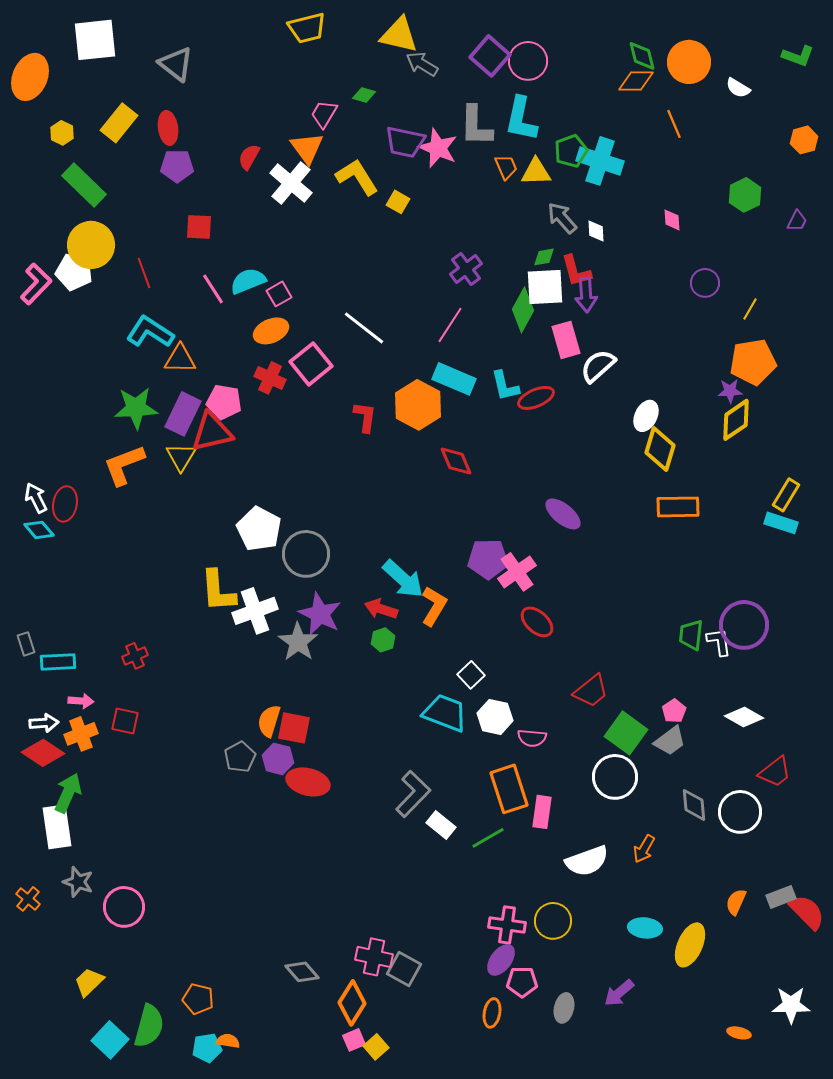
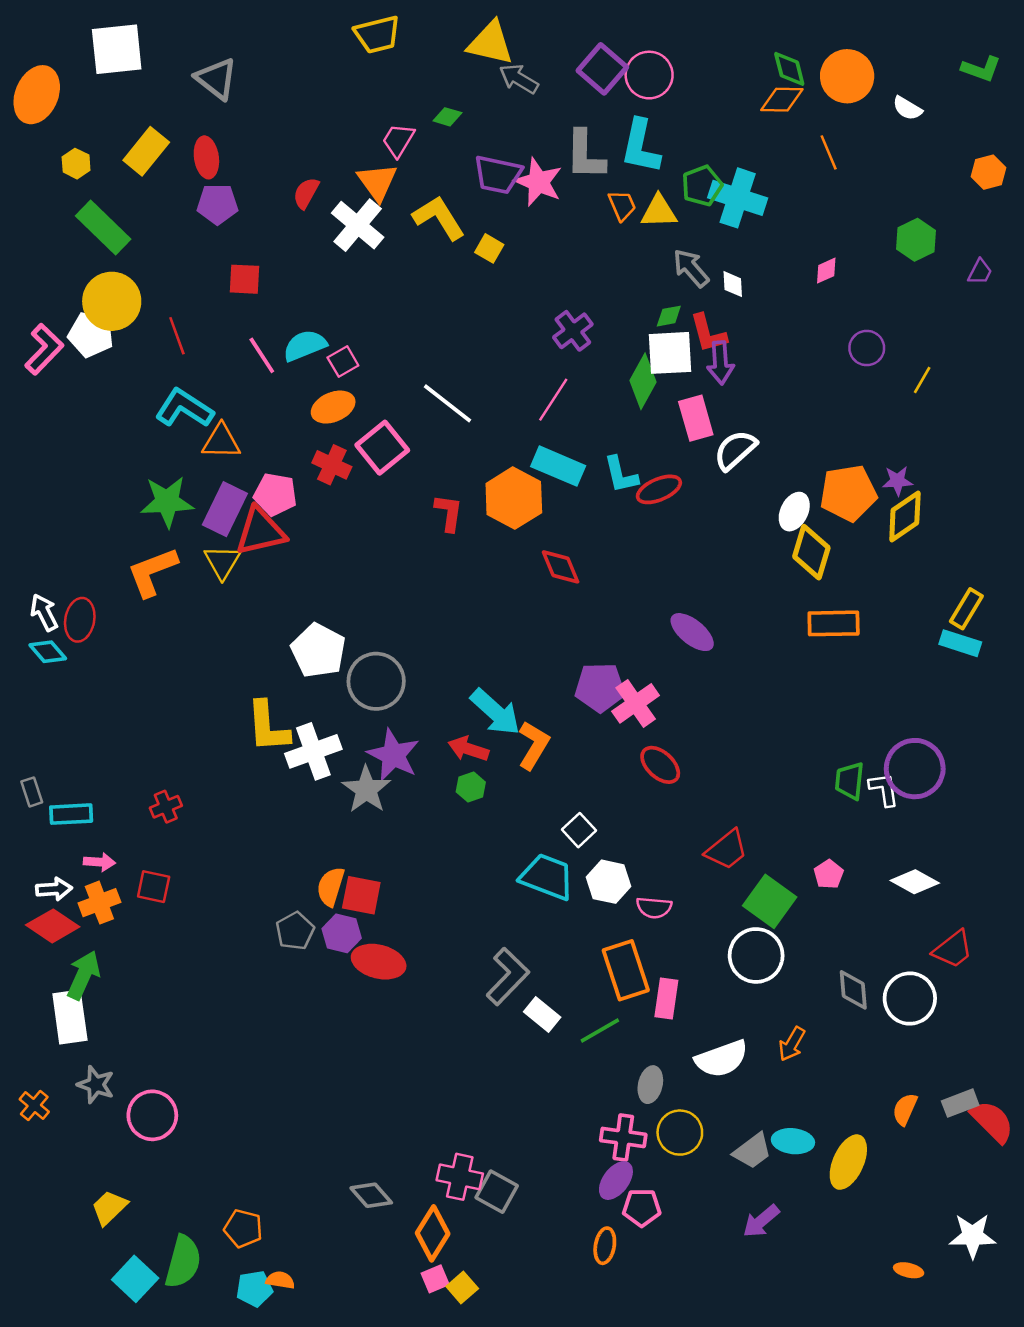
pink diamond: (672, 220) -> (826, 271), turned 70
orange pentagon: (753, 362) -> (848, 493), moved
gray trapezoid: (670, 741) -> (752, 1151), moved
gray ellipse: (564, 1008) -> (650, 1085), moved

